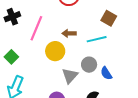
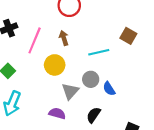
brown square: (109, 18) -> (128, 36), moved
brown arrow: (69, 33) -> (64, 38), moved, turned 72

